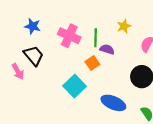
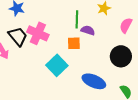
pink cross: (69, 36) -> (38, 33), moved
orange square: (92, 63) -> (74, 43), turned 32

